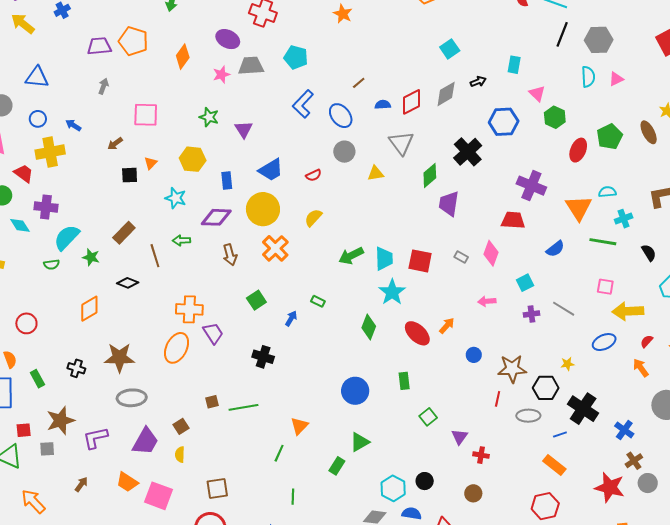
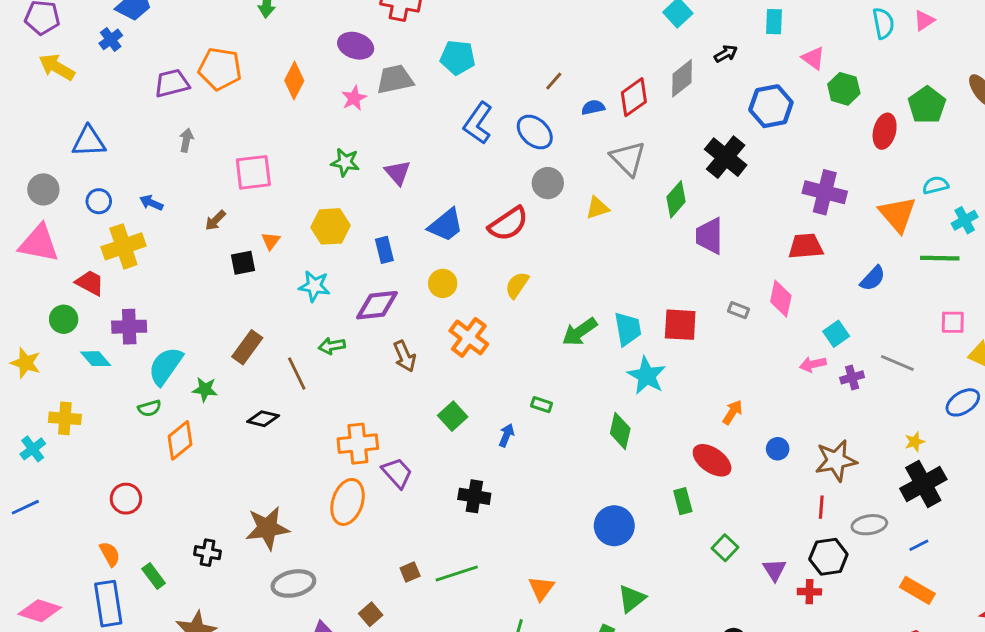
red semicircle: (314, 175) -> (508, 224), size x1.8
yellow circle: (263, 209) -> (443, 283), size x0.6
pink arrow: (487, 301) -> (813, 364), moved
orange diamond: (89, 309) -> (180, 440), moved
red ellipse: (417, 333) -> (712, 460), moved
black hexagon: (546, 388) -> (828, 557), moved
black cross: (583, 409) -> (923, 484), moved, turned 36

